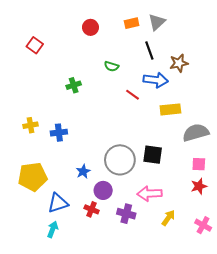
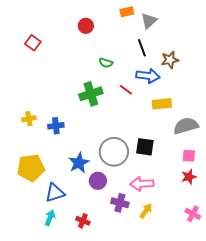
orange rectangle: (132, 23) -> (127, 12), moved
green cross: (74, 85) -> (91, 94), moved, size x1.6
blue star: (83, 171) -> (79, 163), size x1.5
red cross: (92, 209) -> (83, 221), moved
yellow arrow: (168, 218) -> (146, 211), moved

